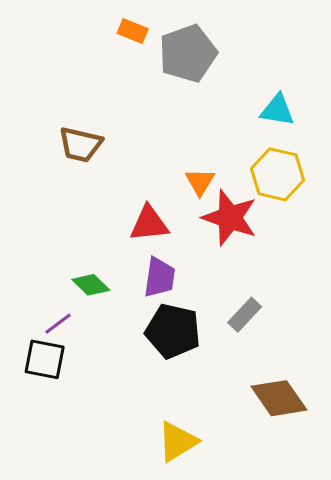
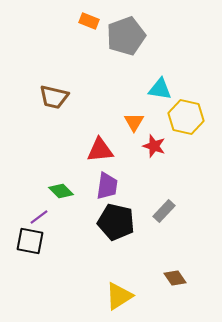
cyan triangle: (277, 110) -> (160, 89), moved
red star: (230, 218) -> (154, 146), size x0.6
brown diamond: (279, 398) -> (175, 278), moved, size x0.6

